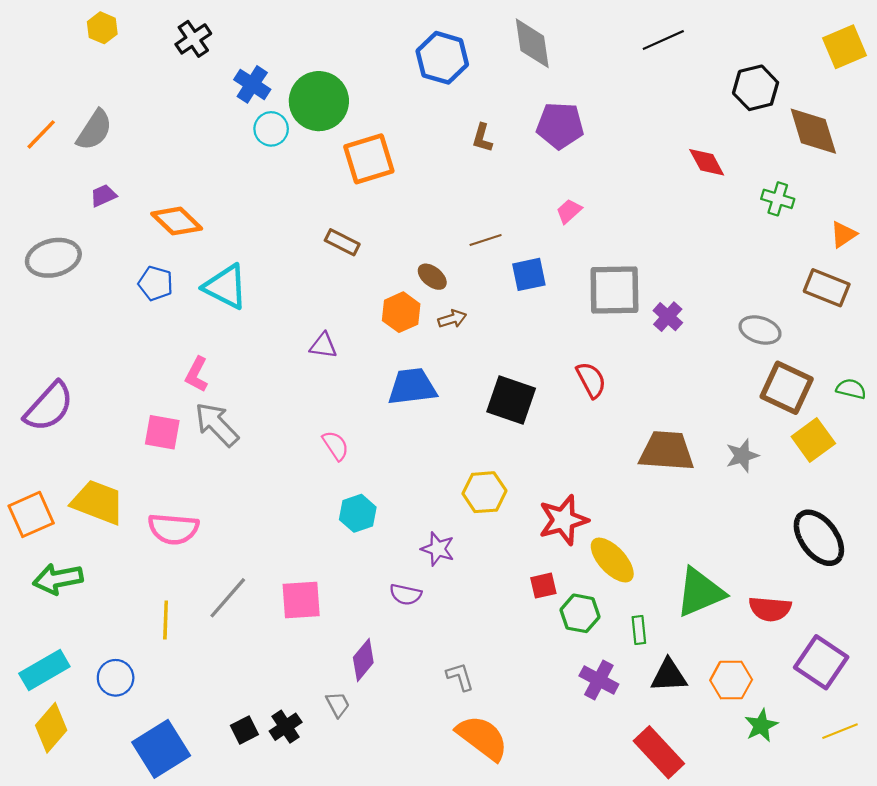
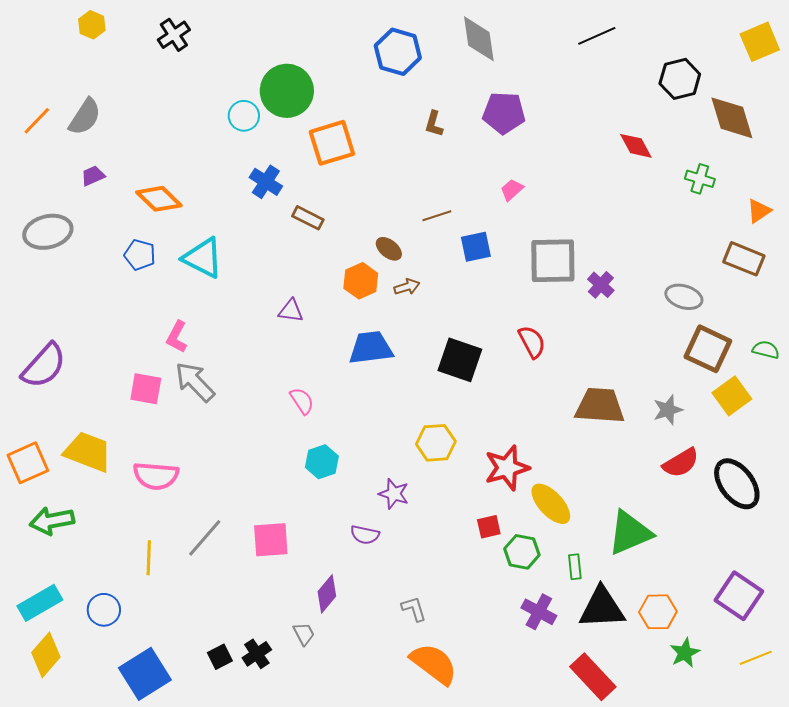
blue cross: (252, 84) -> (266, 182), moved
red semicircle: (770, 609) -> (681, 463), moved, turned -36
black triangle: (669, 676) -> (602, 608), size x1.4

